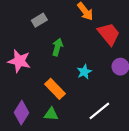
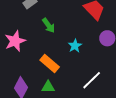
green arrow: (57, 47) -> (49, 25), turned 133
pink star: (19, 61) -> (15, 41), turned -30

